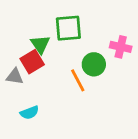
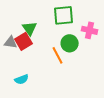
green square: (68, 28) -> (64, 15), moved
gray triangle: (15, 76) -> (11, 42), moved

